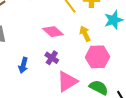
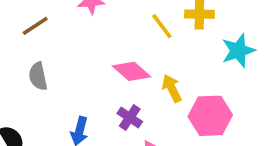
yellow arrow: (85, 34) -> (172, 88), moved

